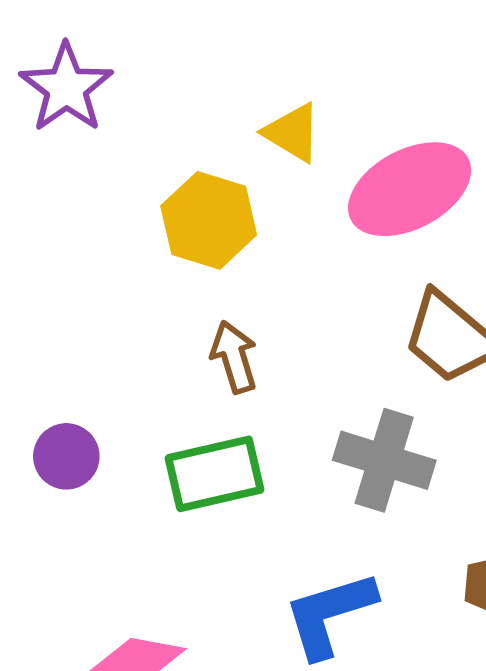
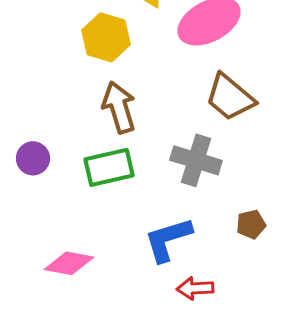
brown arrow: (234, 357) -> (119, 107), size x1.4

